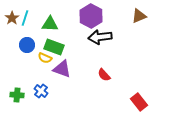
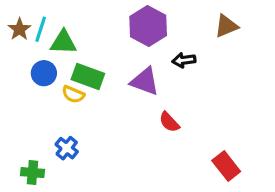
green triangle: (50, 24) -> (63, 42), moved
black arrow: (100, 37) -> (184, 60), moved, size x0.6
purple triangle: (62, 69) -> (145, 81), moved
green cross: (17, 95) -> (32, 173), moved

